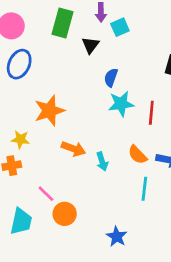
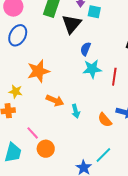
cyan square: (120, 27) -> (94, 12), turned 32
black triangle: (90, 45) -> (72, 24), size x1.5
orange semicircle: (137, 155) -> (105, 120), moved
cyan line: (144, 189) -> (103, 155), moved, turned 36

